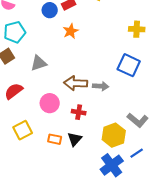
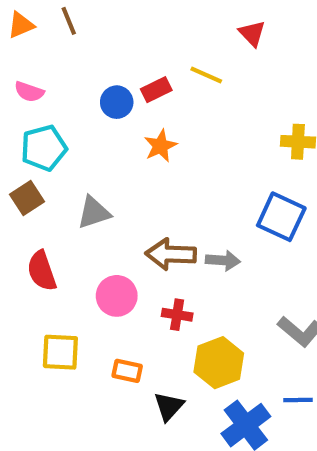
red semicircle: (14, 91) -> (42, 271), turned -72
yellow square: (23, 130) -> (60, 352), turned 30
yellow hexagon: (114, 135) -> (219, 363), moved
black triangle: (75, 139) -> (169, 406), moved
blue line: (137, 153) -> (298, 400), turned 32

